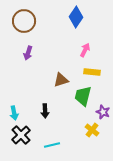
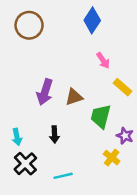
pink arrow: (85, 50) -> (103, 60), turned 120
purple arrow: (28, 53) -> (45, 92), moved, size x1.5
yellow rectangle: (92, 72) -> (123, 87), moved, turned 35

